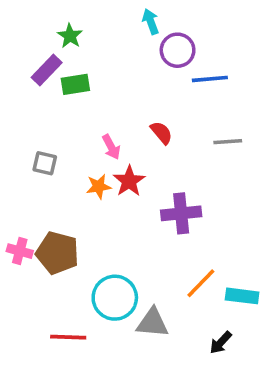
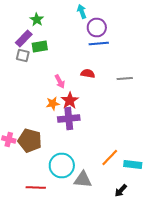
blue line: (210, 79) -> (99, 44), moved
red semicircle: (161, 133) -> (88, 74), turned -40
gray square: (45, 163) -> (23, 56), moved
purple cross: (181, 213) -> (69, 118), moved

